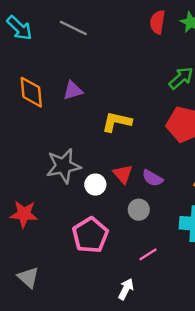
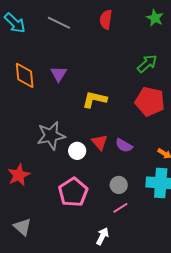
red semicircle: (157, 22) -> (106, 19), moved
purple triangle: (73, 90) -> (59, 74), turned -42
gray circle: (139, 210) -> (119, 185), moved
red star: (24, 214) -> (19, 175), turned -30

